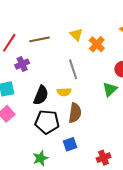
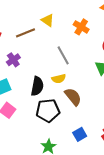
yellow triangle: (76, 35) -> (48, 20), moved
brown semicircle: (75, 113) -> (73, 97), turned -36
blue square: (70, 144) -> (80, 134), moved

